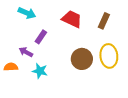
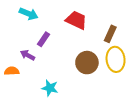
brown rectangle: (104, 21) -> (110, 34), moved
cyan star: (40, 71) -> (50, 88), moved

